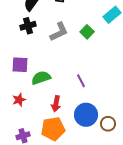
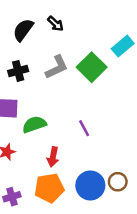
black cross: (28, 26) -> (18, 71), moved
green square: (87, 32) -> (92, 67), size x1.6
blue circle: (86, 115) -> (90, 185), moved

